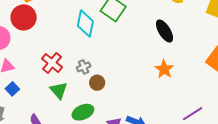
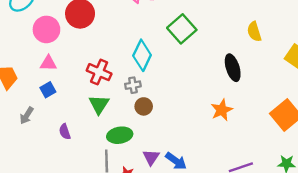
cyan diamond: (85, 24) -> (142, 55), moved
red cross: (52, 63) -> (99, 72), turned -30

